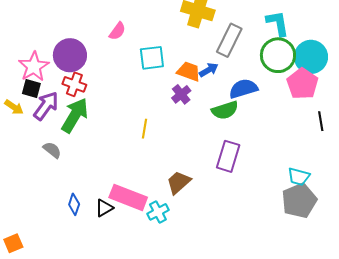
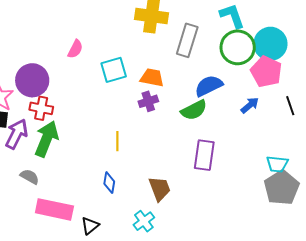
blue arrow: (209, 70) -> (250, 105), moved
purple cross: (181, 94) -> (148, 101), turned 30
brown trapezoid: (179, 182) -> (160, 189), turned 120
pink rectangle: (128, 197) -> (54, 209), moved
blue diamond: (74, 204) -> (109, 183), moved

